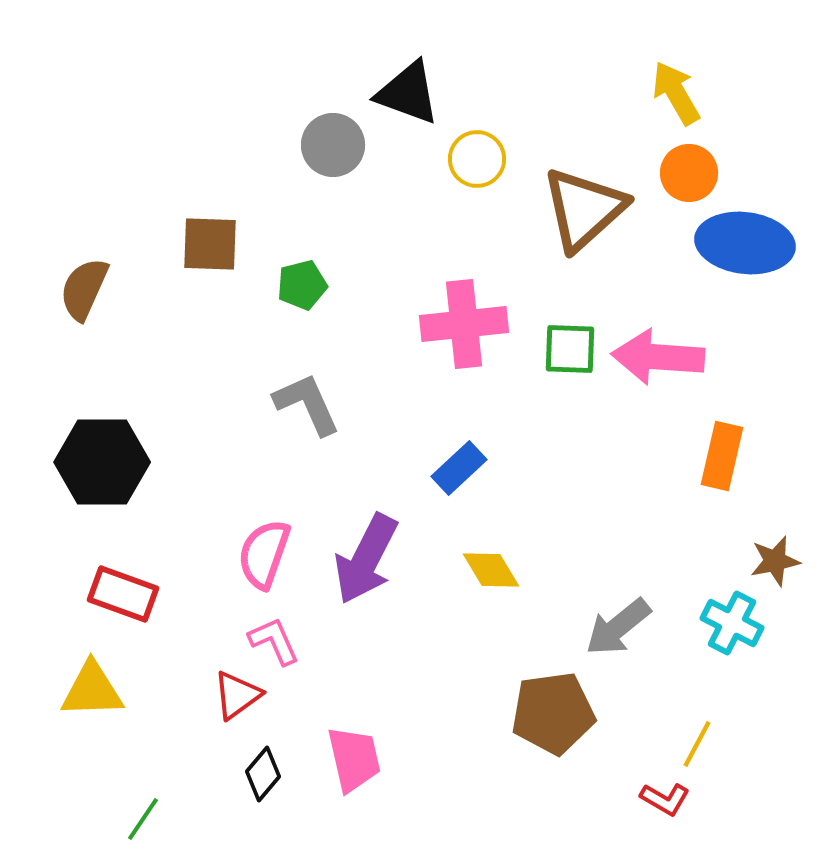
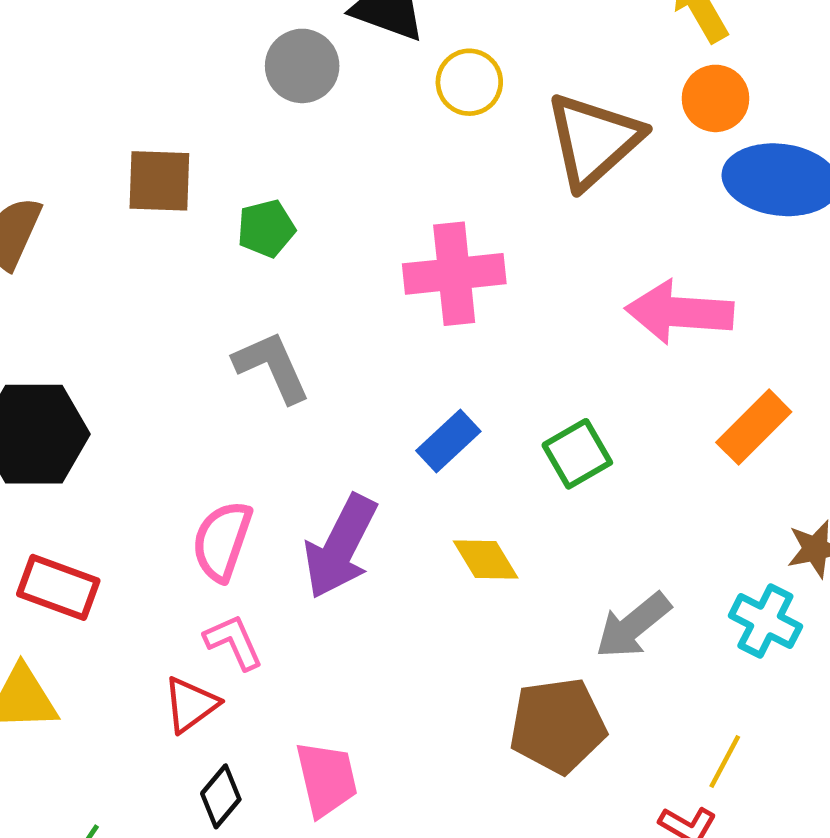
green square: (570, 349) -> (577, 454), moved, turned -32
orange rectangle: (722, 456) -> (754, 427), turned 32

